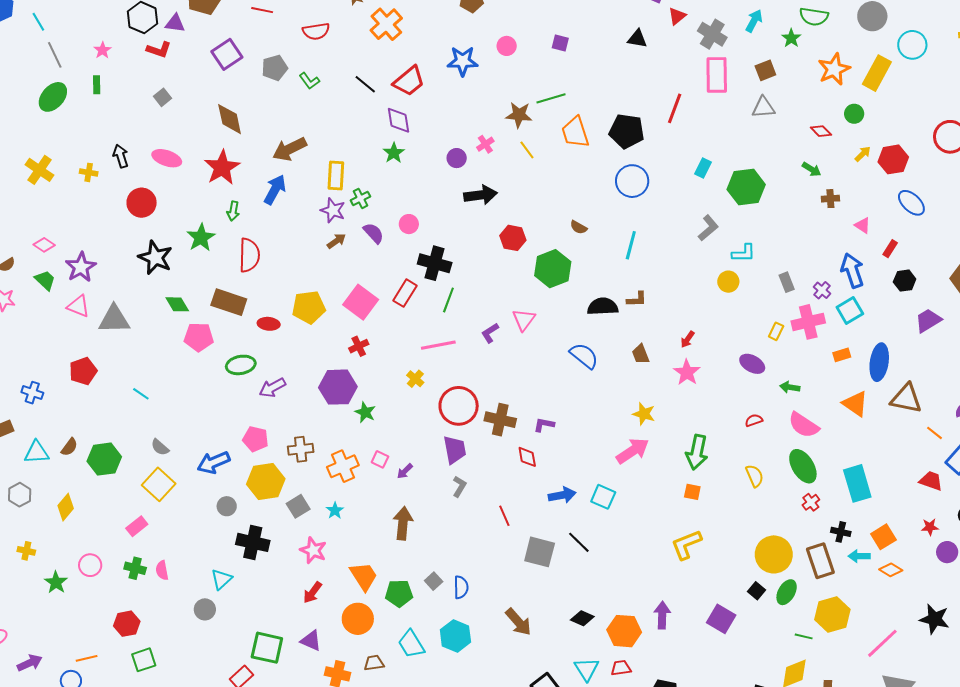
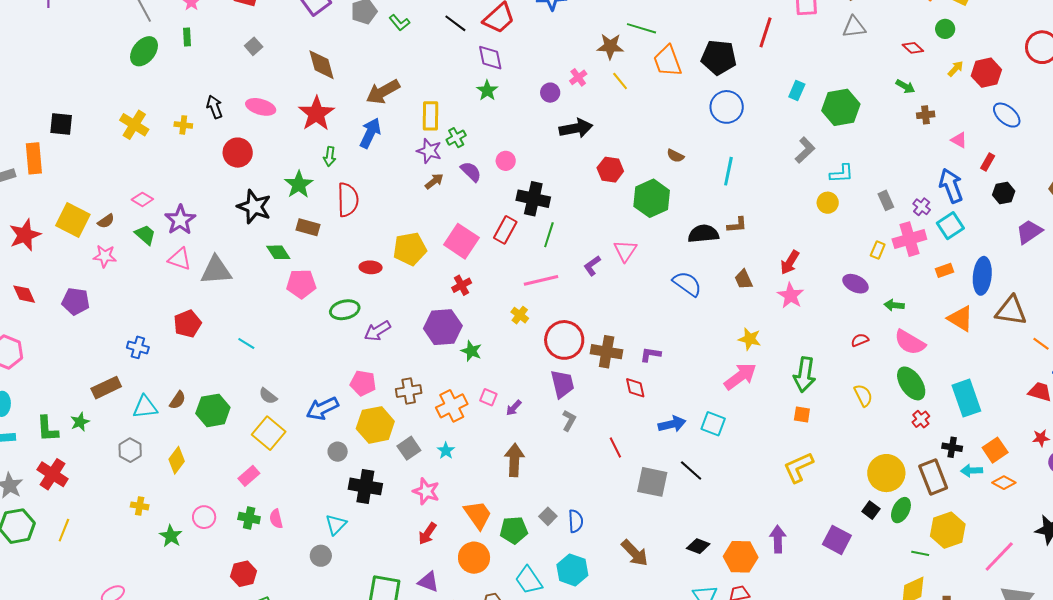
green line: (551, 98) -> (642, 28), turned 36
brown rectangle: (229, 302) -> (308, 227), moved, size x0.7
red arrow: (688, 339) -> (790, 262), size x1.4

